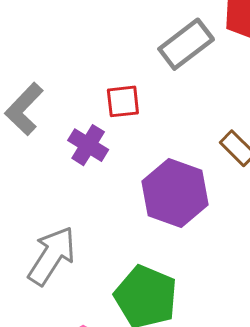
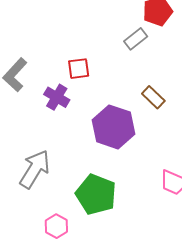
gray rectangle: (186, 44) -> (136, 39), moved, size x0.7

